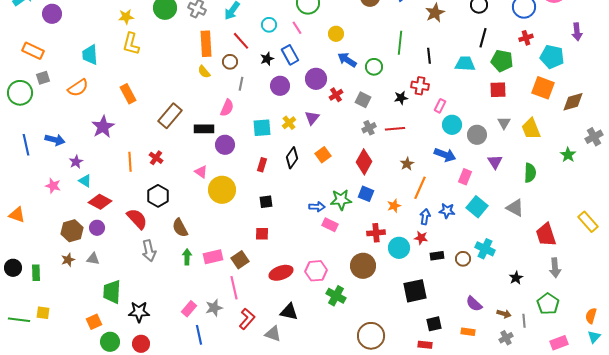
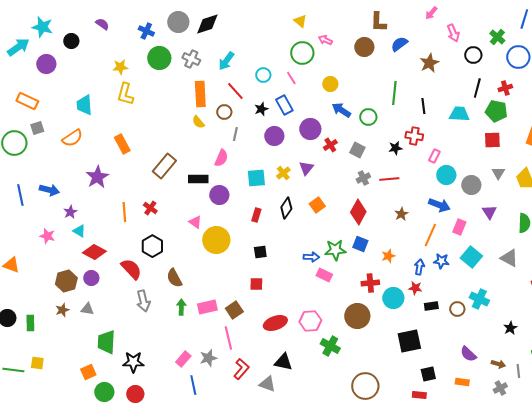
red cross: (526, 38) -> (505, 88), moved
orange line: (420, 188) -> (430, 235), moved

